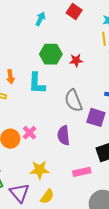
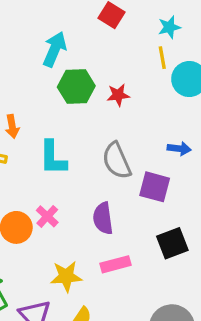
cyan arrow: (40, 19) -> (55, 49), moved, size x1.5
cyan L-shape: (37, 83) -> (53, 158), moved
pink rectangle: (82, 172) -> (115, 264), moved

